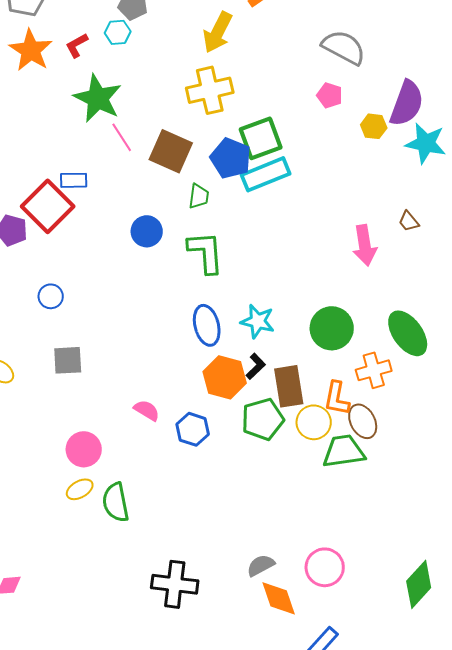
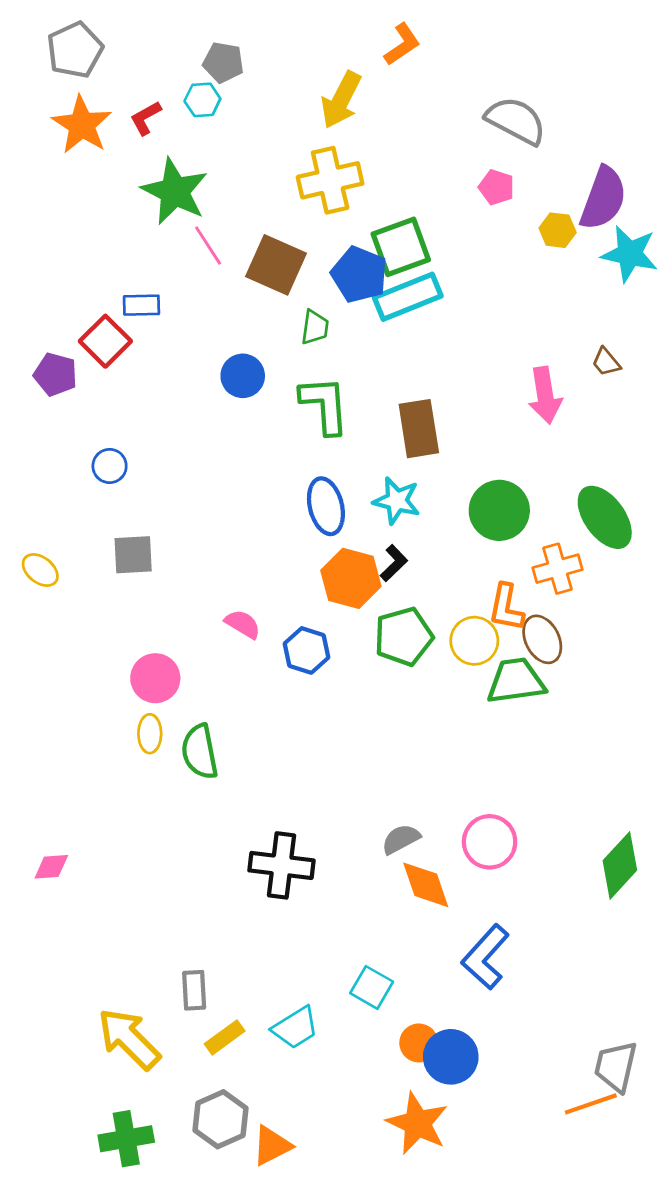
red square: (48, 206) -> (105, 341), size x0.7
brown rectangle: (289, 386) -> (419, 429), moved
yellow ellipse: (80, 489) -> (150, 734), turned -60

